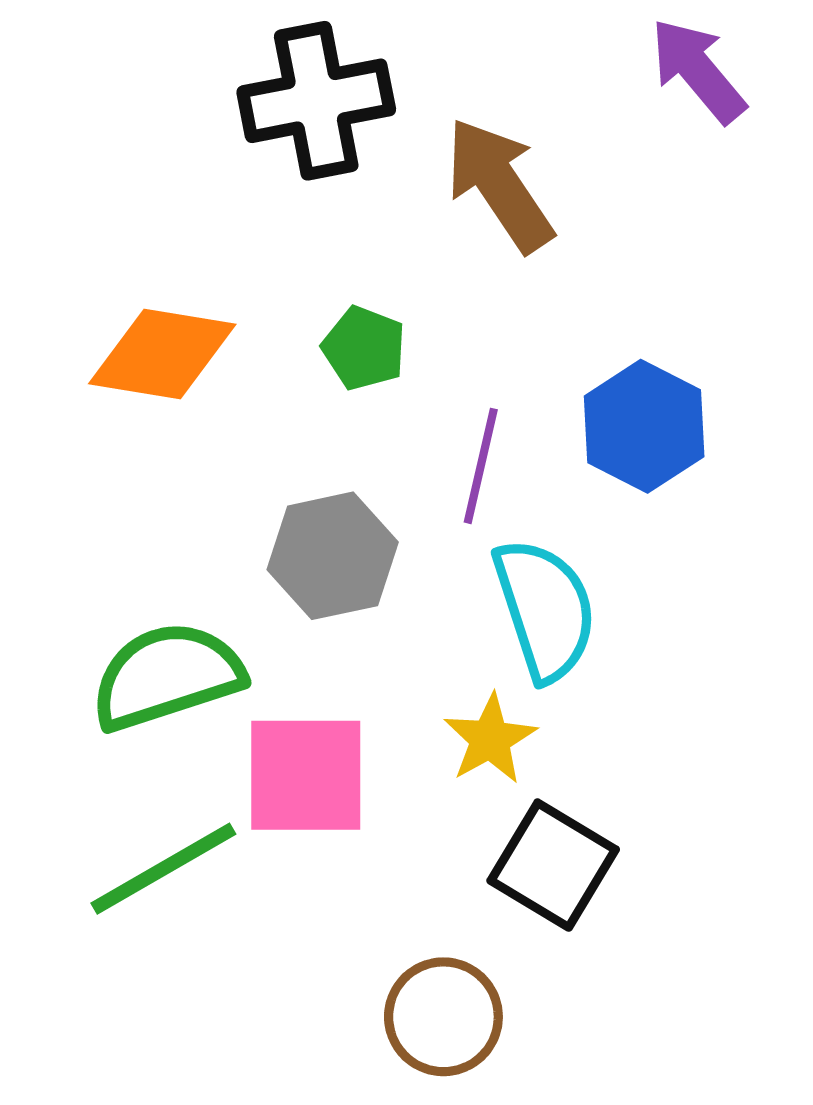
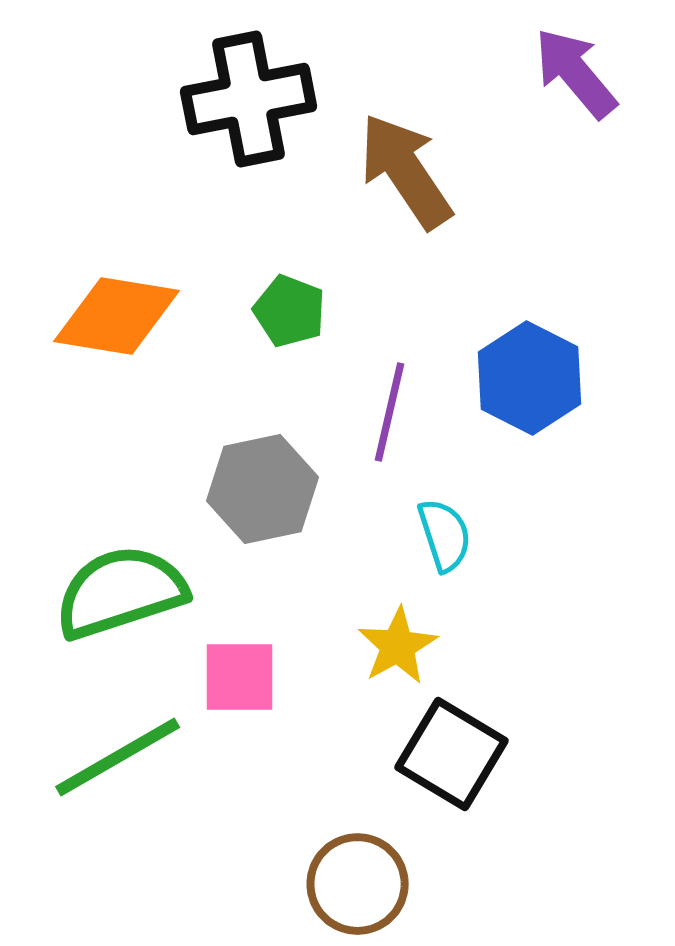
cyan semicircle: (545, 610) -> (445, 535), size x0.6
pink square: (306, 775) -> (240, 677), size x0.7

